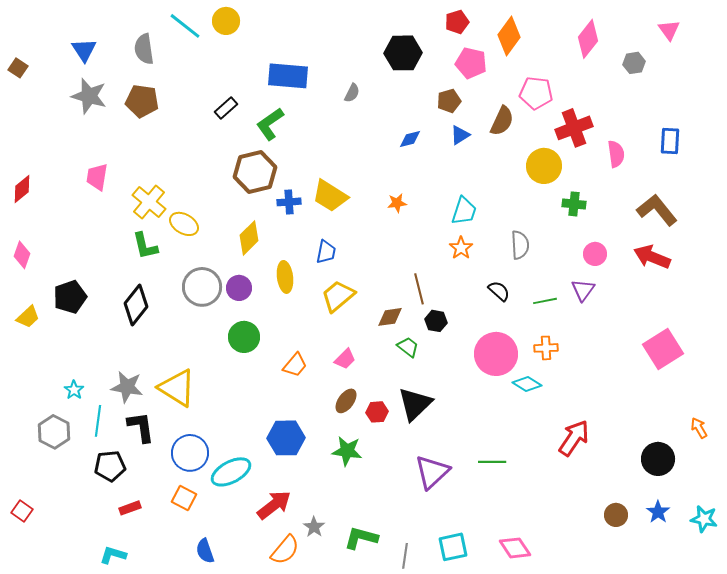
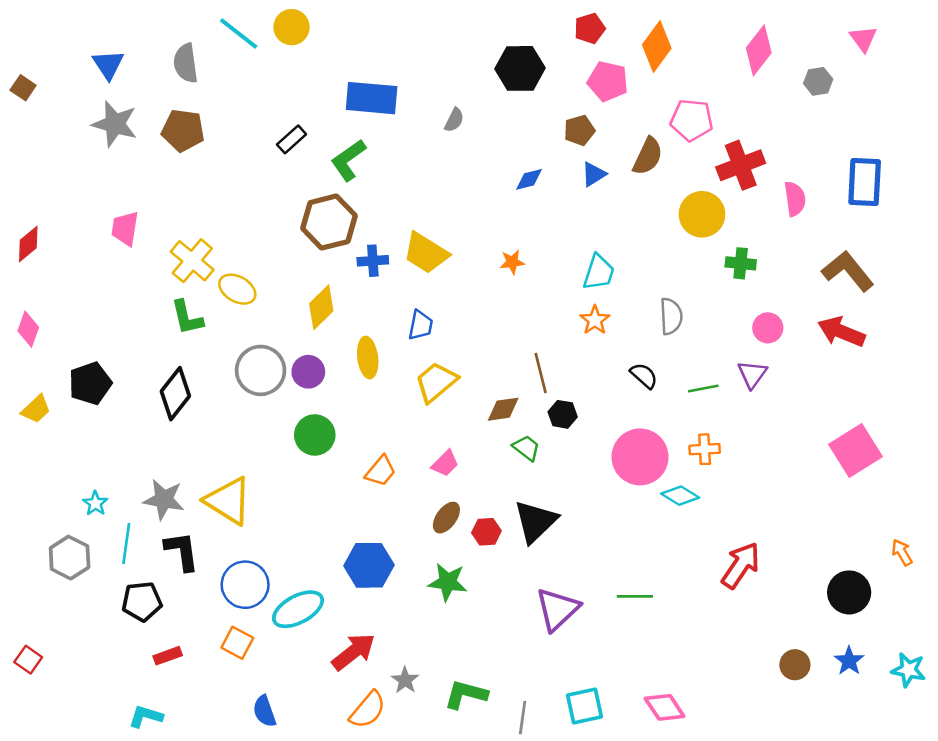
blue rectangle: (670, 141) -> (865, 182), size x1.4

